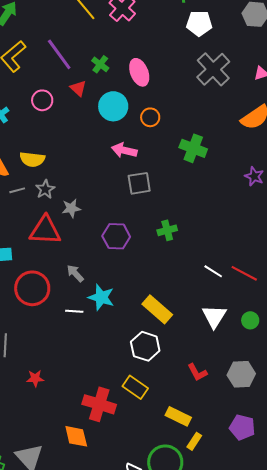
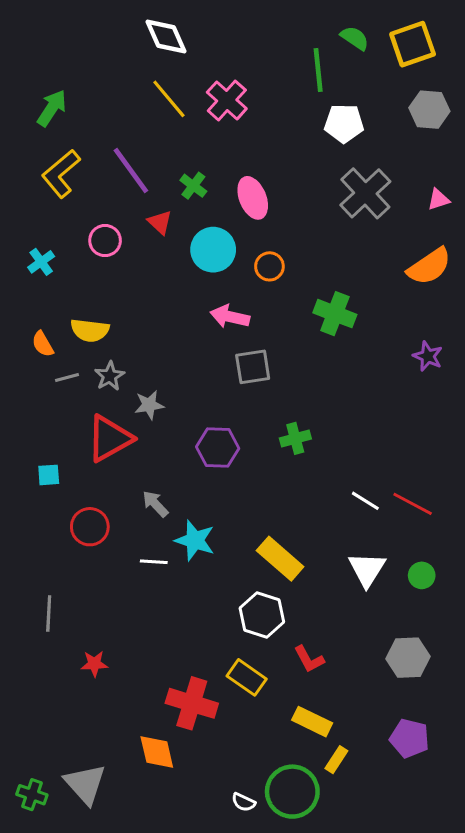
red triangle: (45, 230) -> (110, 438), turned -32
red circle: (32, 288) -> (90, 527), size x0.7
red L-shape: (197, 372) -> (309, 659), moved

